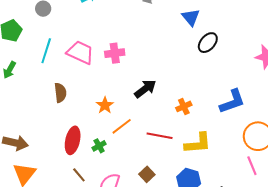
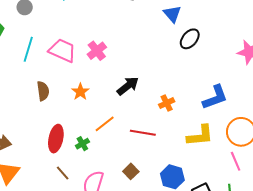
pink cross: (115, 53) -> (97, 51), turned -30
orange star: (105, 105) -> (80, 92), moved
yellow L-shape: (198, 143) -> (200, 136), moved

